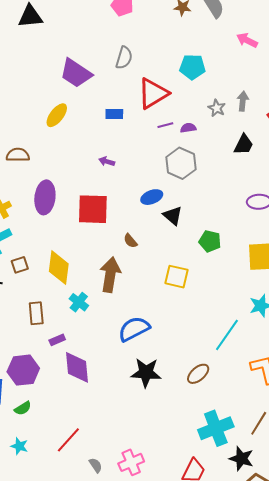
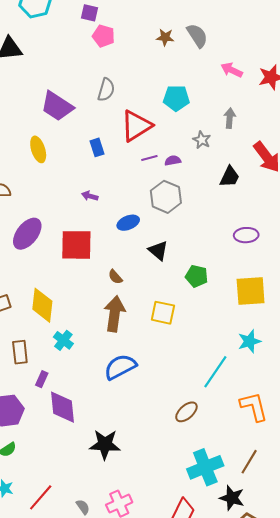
gray arrow: (243, 101) -> (230, 118), moved
blue rectangle: (114, 114) -> (97, 147), turned 72
yellow ellipse: (57, 115) -> (38, 149), turned -55
purple ellipse: (45, 197) -> (27, 234), turned 32
blue ellipse: (152, 197) -> (128, 223), moved
brown arrow: (110, 275) -> (114, 314), moved
purple rectangle: (57, 340) -> (42, 379), turned -42
black star: (146, 373) -> (105, 444), moved
red line: (68, 440) -> (41, 497), moved

